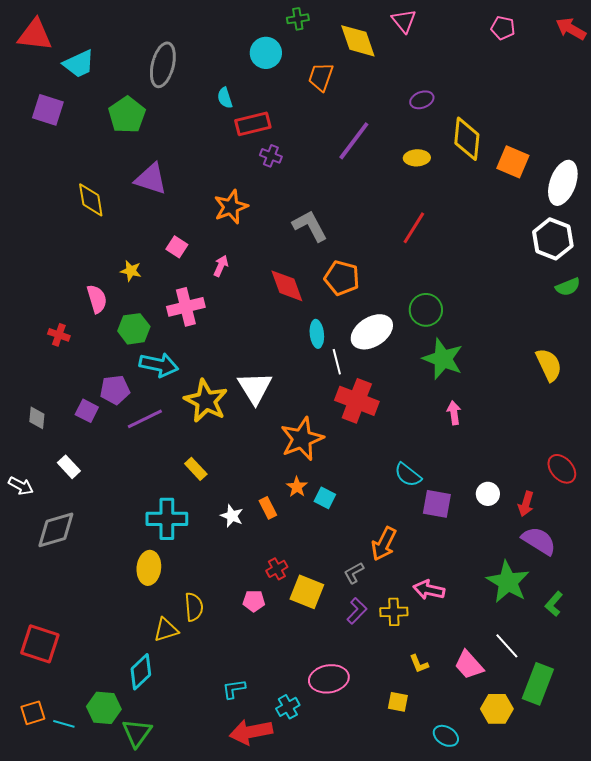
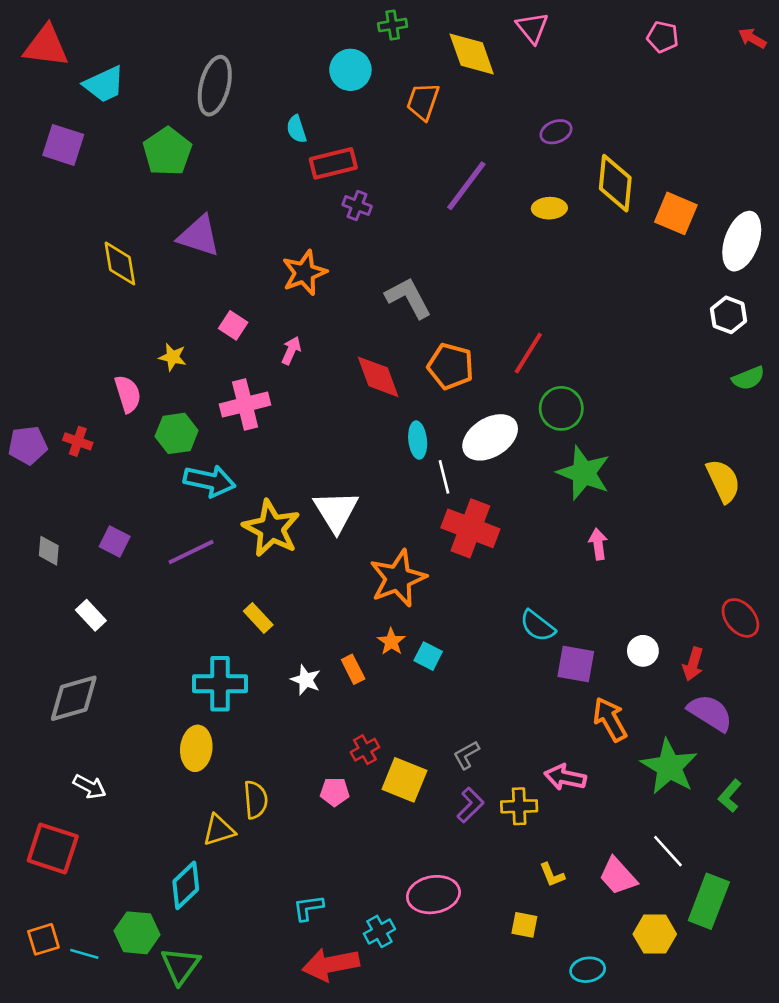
red arrow: (571, 29) -> (752, 38), size x0.7
red line: (414, 228) -> (528, 353), moved
white hexagon: (553, 239) -> (729, 315), size x0.7
purple pentagon: (115, 390) -> (28, 445), moved
white arrow: (21, 486) -> (90, 787), moved
orange arrow: (384, 544) -> (610, 719), moved, turned 124
cyan ellipse: (446, 736) -> (588, 970), turned -40

